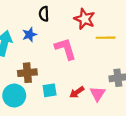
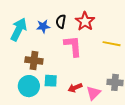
black semicircle: (44, 14) -> (61, 21), moved
red star: (84, 19) -> (85, 21), moved
cyan circle: (14, 96) -> (29, 86), moved

